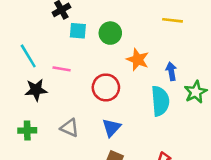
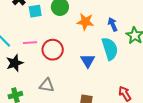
red circle: (106, 87) -> (53, 50), moved
blue triangle: (112, 128) -> (88, 61), moved

